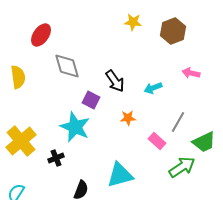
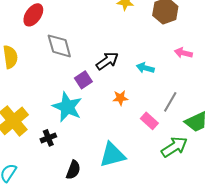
black arrow: (115, 81) -> (107, 61), turned -90
cyan arrow: (153, 88) -> (145, 68), turned 36
purple square: (91, 100) -> (83, 80), turned 30

